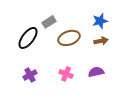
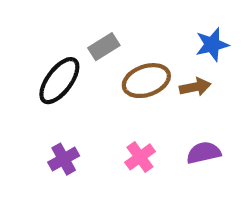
brown arrow: (101, 41) -> (195, 87), moved
pink cross: (66, 74) -> (140, 157), turned 32

